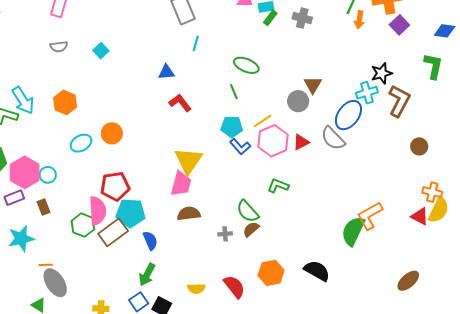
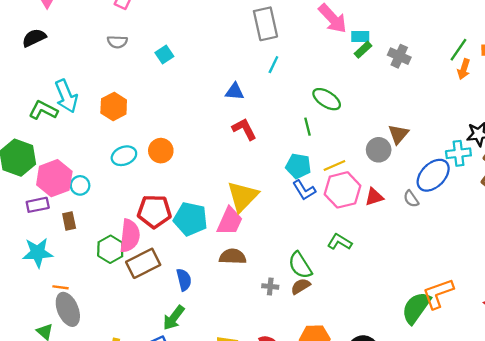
gray semicircle: (333, 138) -> (411, 199), size x0.6
cyan pentagon: (131, 213) -> (190, 219), moved

